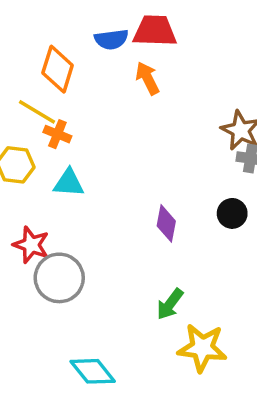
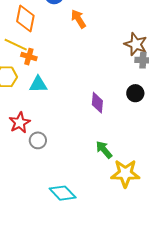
red star: (31, 245) -> (20, 123), turned 30
gray circle: (59, 278) -> (38, 140), size x0.6
green arrow: (170, 304) -> (104, 150), turned 108

